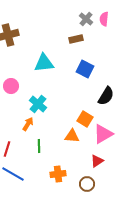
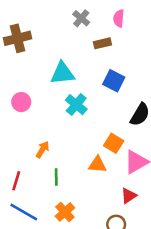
gray cross: (86, 19) -> (81, 18), moved
pink semicircle: (104, 19) -> (119, 18), moved
cyan cross: (38, 104) -> (76, 105), moved
orange cross: (58, 174) -> (65, 212), moved, turned -35

